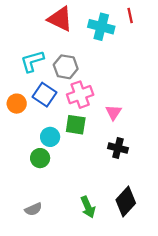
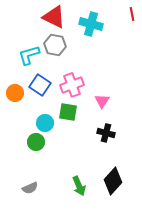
red line: (130, 16) -> (132, 14), moved
gray hexagon: (66, 67) -> (55, 45), moved

